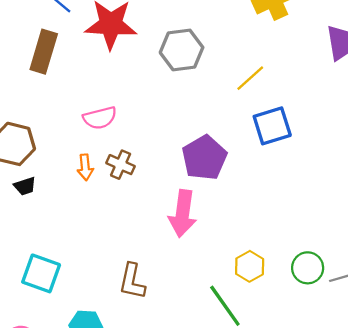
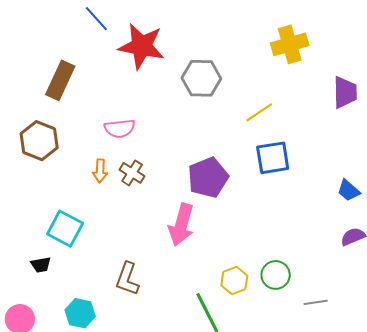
brown rectangle: (44, 52) -> (60, 80), moved
black trapezoid: (25, 186) -> (41, 265), moved
green circle: (308, 268) -> (276, 275), moved
cyan square: (41, 273) -> (65, 229), moved

